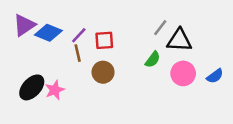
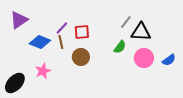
blue diamond: (48, 33) -> (40, 42), moved
black ellipse: (32, 87) -> (15, 83), moved

